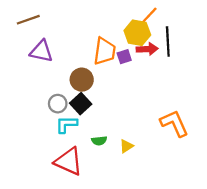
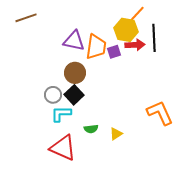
purple triangle: (41, 51) -> (74, 41), moved

